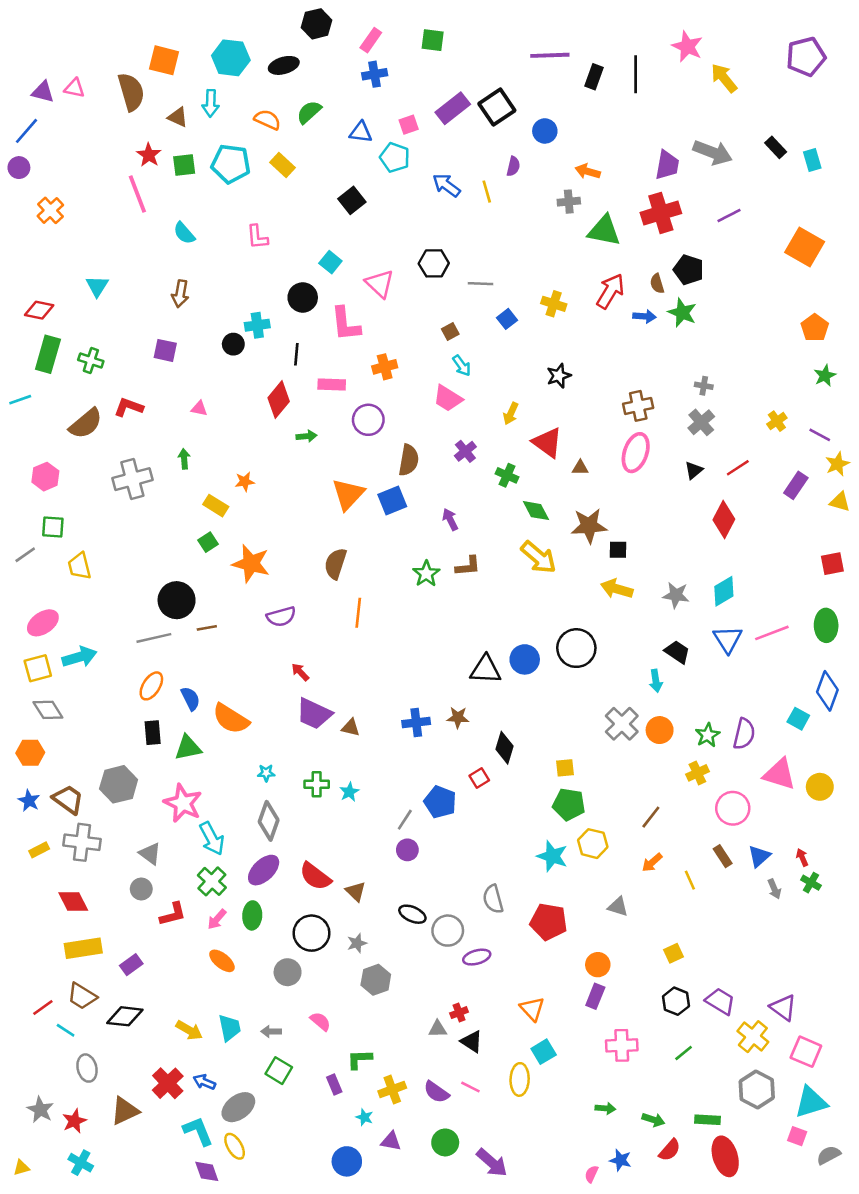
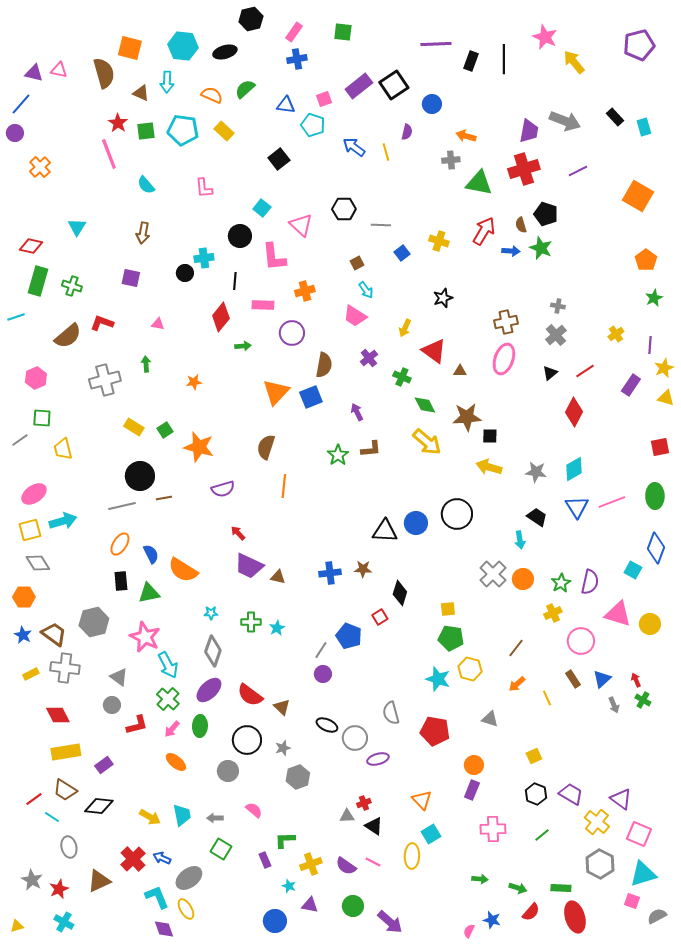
purple line: (820, 435) -> (650, 345), turned 66
yellow rectangle: (216, 506) -> (134, 427), moved

